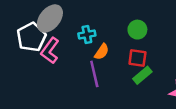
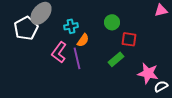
pink L-shape: (50, 51) -> (59, 52), moved
red square: (137, 58) -> (129, 39), moved

